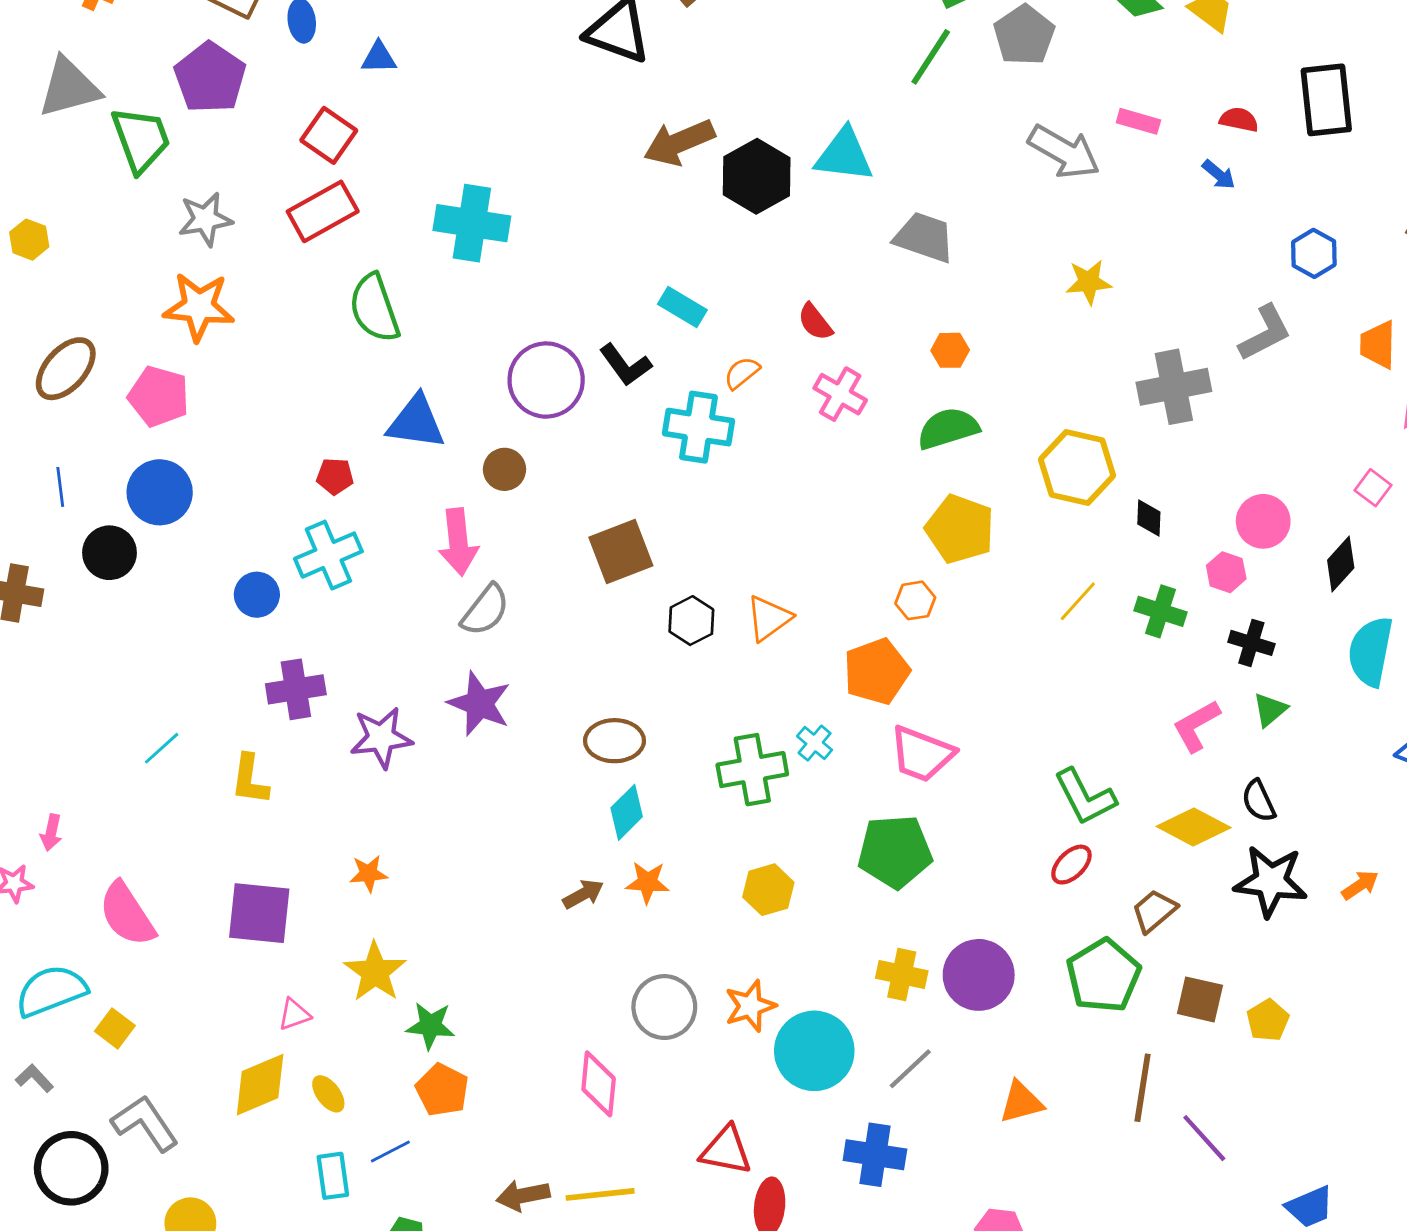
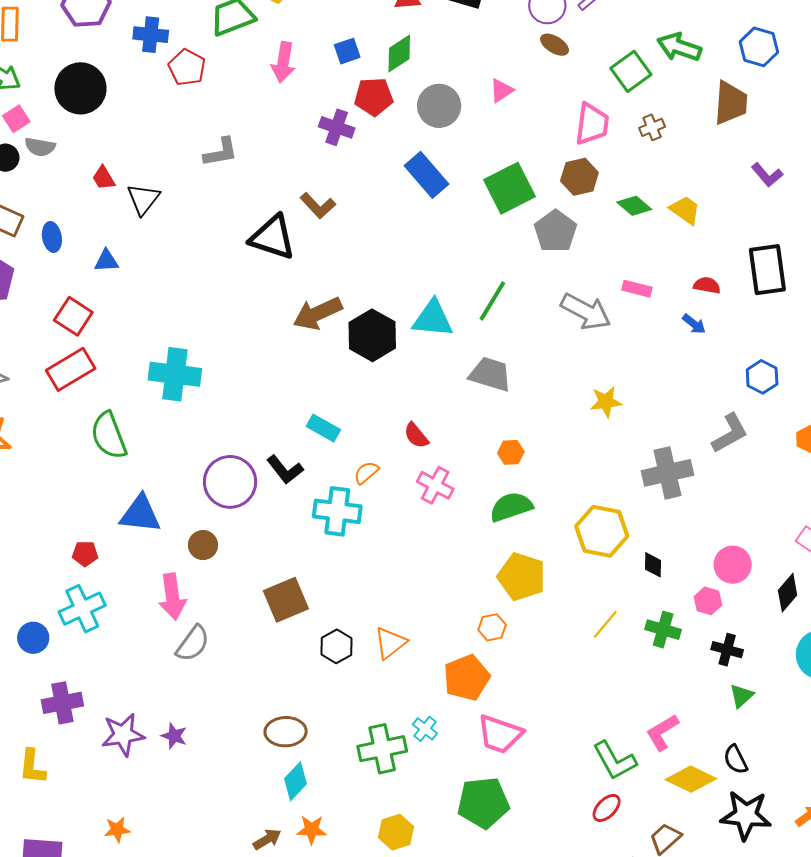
green line: (931, 57) -> (492, 301), moved
purple star: (479, 704) -> (174, 736), moved, size x0.6
pink L-shape: (1196, 726) -> (662, 732), moved

